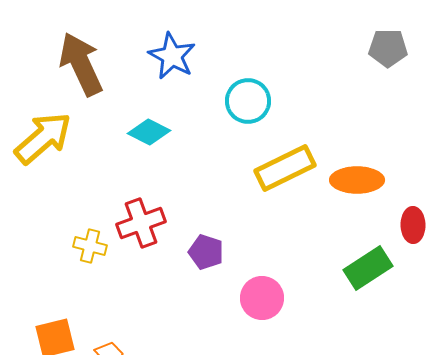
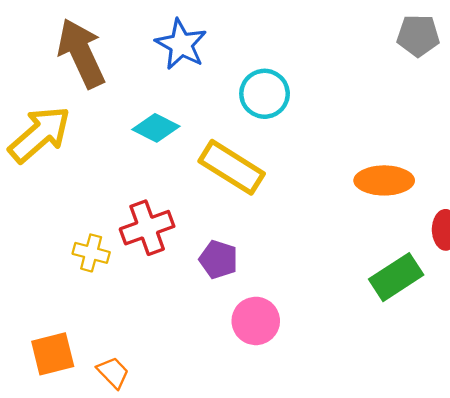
yellow rectangle: (285, 168) -> (232, 167), moved, turned 58
pink circle: (262, 298) -> (256, 321), moved

